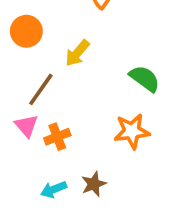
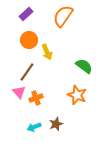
orange circle: (26, 31) -> (29, 40), moved
yellow arrow: (77, 53) -> (47, 52), turned -63
orange star: (132, 131) -> (77, 95), turned 30

